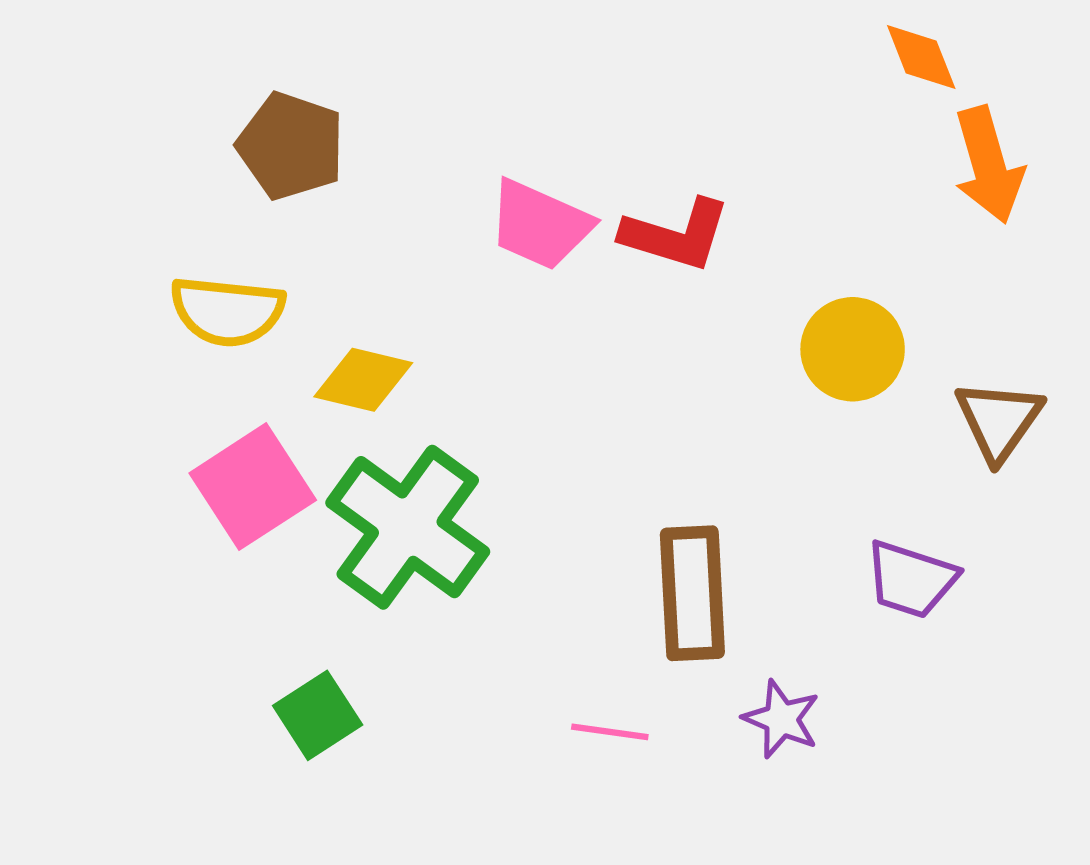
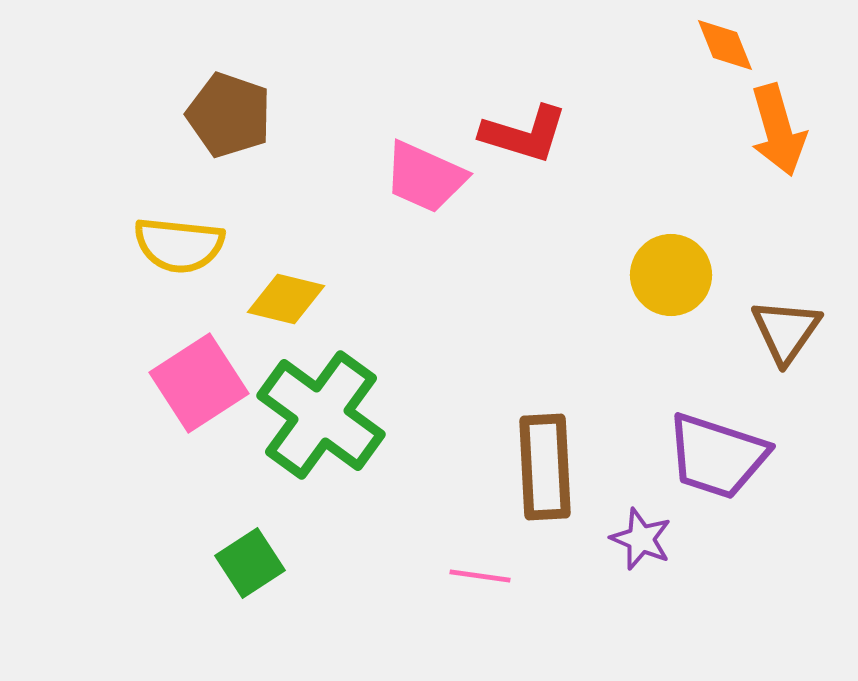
red L-shape: (676, 235) -> (524, 134), moved
purple trapezoid: (911, 579) -> (717, 456), size x1.4
purple star: (781, 719) -> (641, 539), moved

